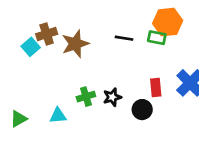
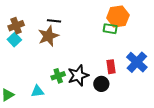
brown cross: (47, 34) -> (16, 26), moved
black line: (124, 38) -> (54, 21), moved
black star: (112, 97) -> (78, 75), size x1.5

